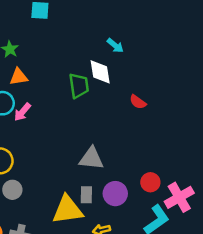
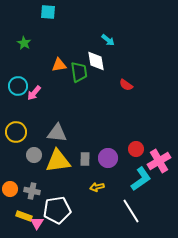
orange triangle: (19, 77) -> (59, 65), moved
gray triangle: (91, 158) -> (57, 133), moved
gray circle: (12, 190) -> (34, 155), moved
yellow triangle: (68, 210) -> (58, 161), moved

